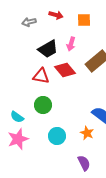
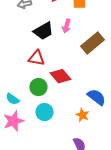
red diamond: (65, 70) -> (60, 76), moved
cyan circle: (57, 136) -> (44, 112), moved

